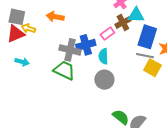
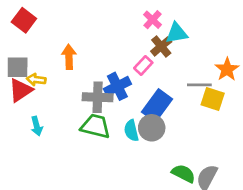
orange arrow: (55, 17) -> (69, 57), turned 90
blue rectangle: (147, 37) -> (157, 106), moved, turned 30
cyan semicircle: (103, 56) -> (131, 131), moved
cyan arrow: (22, 62) -> (37, 126), turned 72

